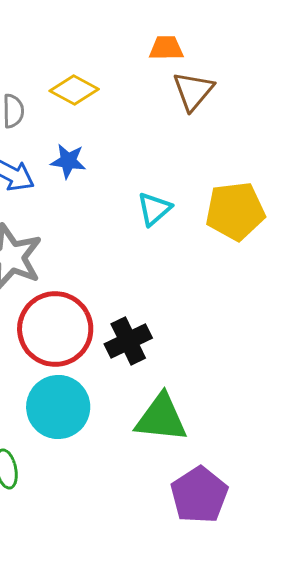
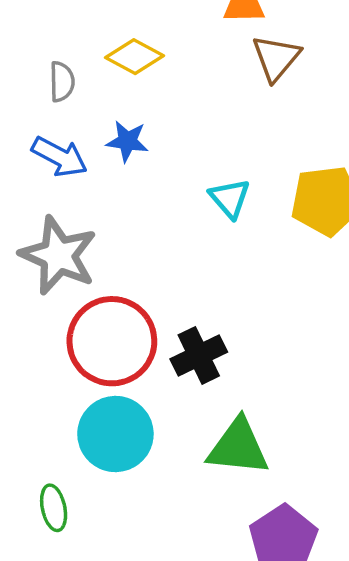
cyan triangle: (154, 209) -> (230, 198), turned -30

